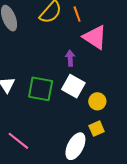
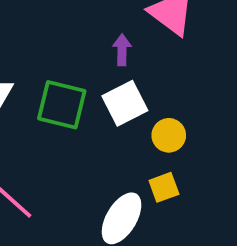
white square: (73, 86) -> (125, 103), turned 30

